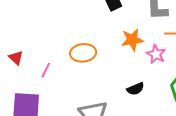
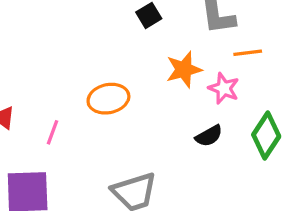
black semicircle: (135, 89) -> (209, 136), moved

